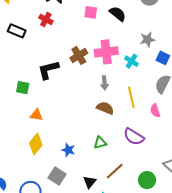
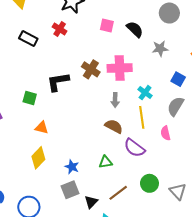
gray star: (147, 40) -> (160, 49), moved
brown cross: (79, 55) -> (91, 69), turned -30
cyan cross: (131, 61) -> (145, 93), moved
purple semicircle: (134, 137) -> (134, 148), moved
gray square: (57, 176) -> (70, 190), moved, turned 30
green circle: (147, 180) -> (149, 183), moved

